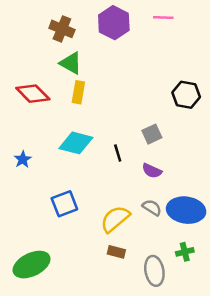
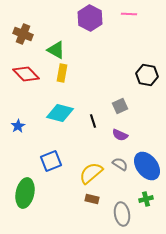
brown cross: (62, 29) -> (23, 34), moved
blue ellipse: (186, 210) -> (147, 166), turned 44
green ellipse: (32, 265) -> (25, 193), moved, turned -52

